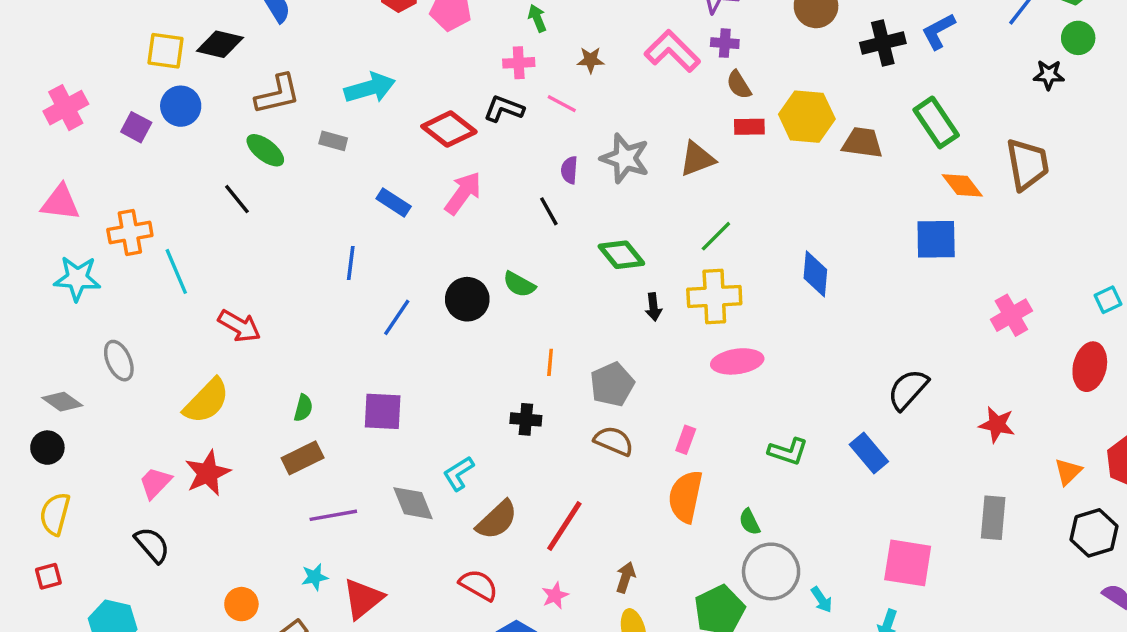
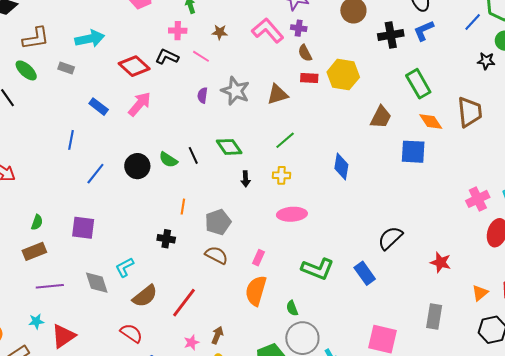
brown trapezoid: (862, 143) -> (381, 117), moved, turned 105
black line: (549, 211) -> (193, 155), moved
yellow cross: (714, 296) -> (281, 175), size x0.6
pink cross: (1011, 315) -> (478, 199), moved
green L-shape: (788, 451) -> (318, 269), size x1.4
pink star: (555, 596) -> (191, 342), moved

